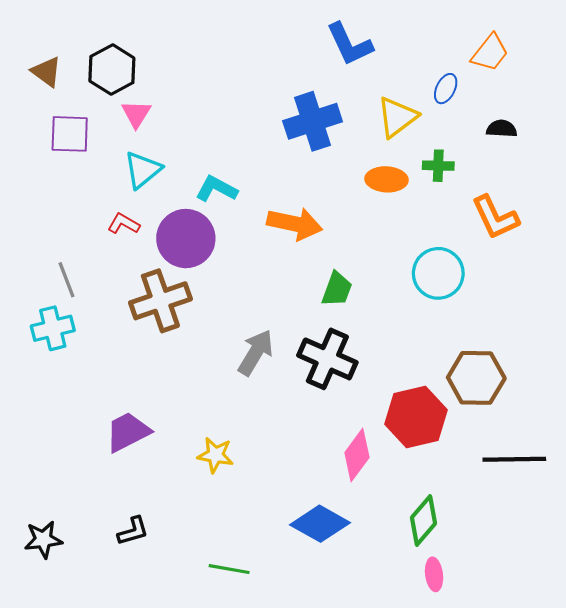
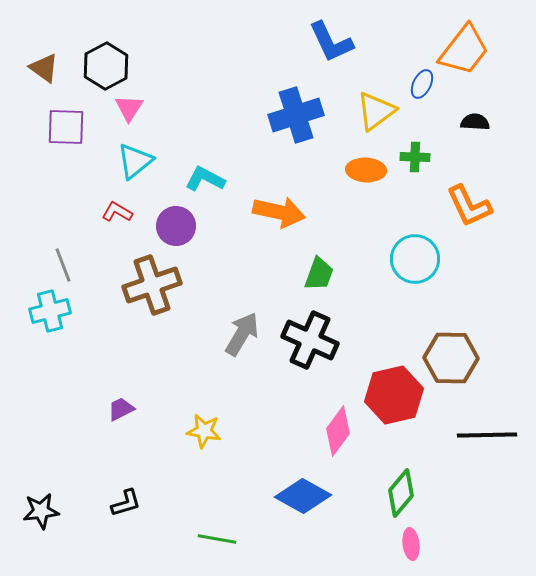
orange trapezoid: (490, 53) -> (464, 50), size x1.4
purple circle: (186, 239) -> (176, 226), size x0.7
purple trapezoid: (128, 432) -> (121, 409), size x0.6

